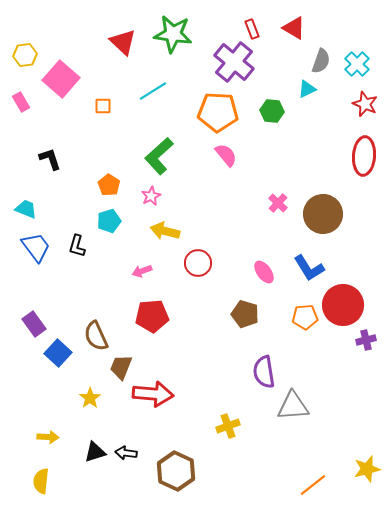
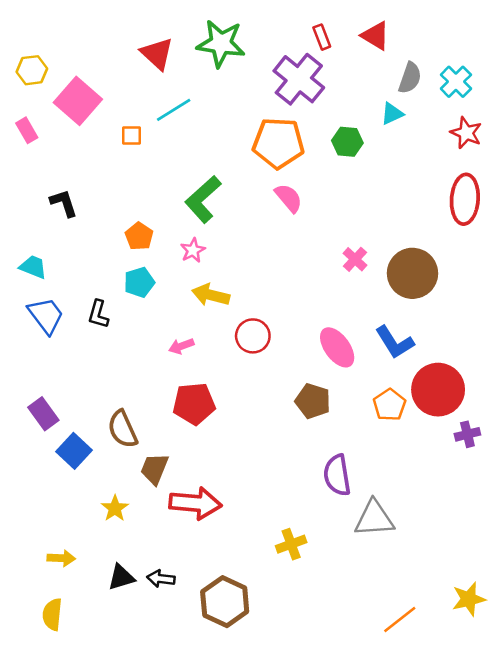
cyan line: (153, 91) -> (174, 110), moved
pink ellipse: (264, 272) -> (337, 347), size x1.4
orange pentagon: (305, 317) -> (390, 405), turned -30

